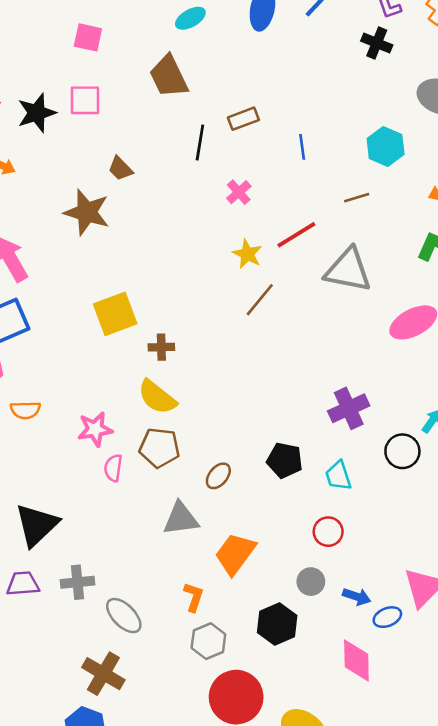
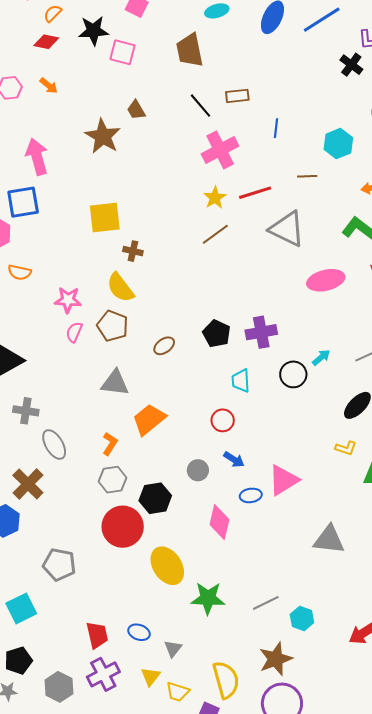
black star: (37, 113) -> (93, 31), moved
black line: (200, 142) -> (200, 106), turned -64
pink cross: (239, 192) -> (220, 150), size x1.8
black pentagon: (285, 460) -> (217, 334), moved
brown ellipse: (218, 476) -> (164, 346), moved
gray circle: (311, 582) -> (198, 470), moved
blue arrow: (357, 597) -> (234, 460), moved
black hexagon: (277, 624) -> (155, 498), moved

